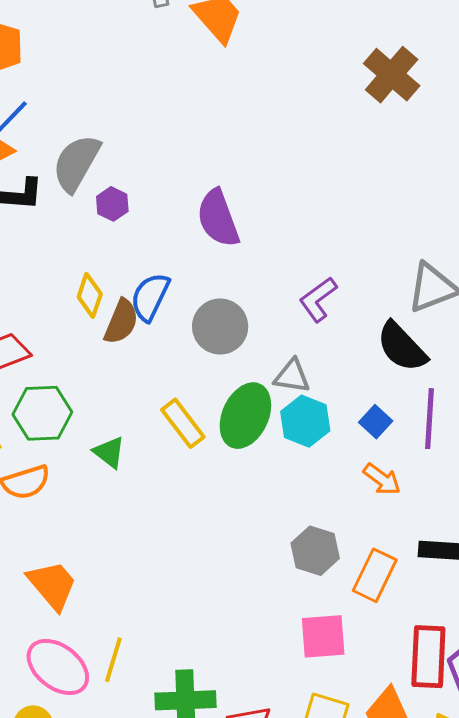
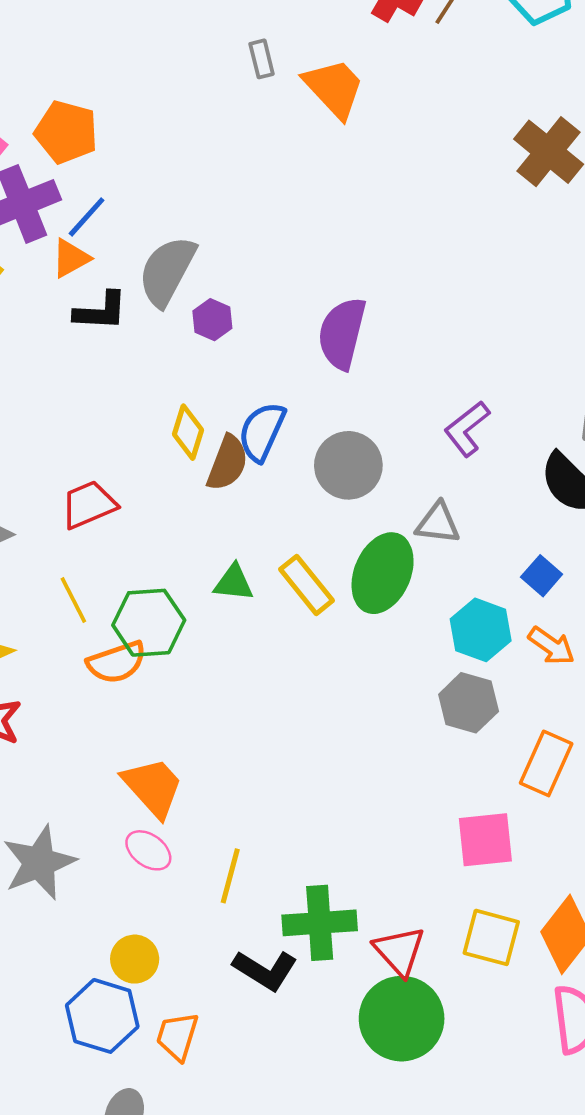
purple semicircle: (218, 218) -> (342, 333), turned 36
green hexagon: (42, 413) -> (149, 623), moved
cyan hexagon: (305, 421) -> (481, 630), moved
green triangle: (109, 452) -> (234, 583), moved, turned -30
gray hexagon: (315, 551) -> (469, 703), moved
pink ellipse: (58, 667) -> (148, 850), moved, size x0.6

